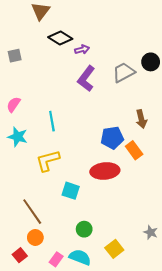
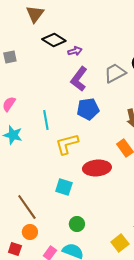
blue pentagon: (112, 138) -> (88, 109), moved
yellow L-shape: (48, 161) -> (67, 144), moved
yellow square: (114, 249) -> (120, 243), moved
red square: (20, 255) -> (15, 249), turned -32

